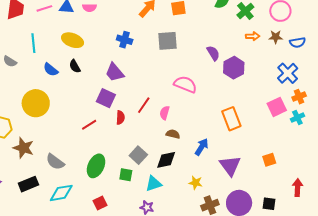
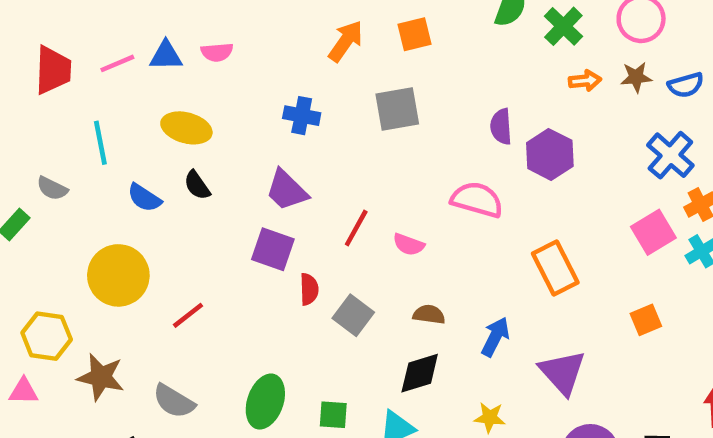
purple semicircle: (213, 53) -> (501, 127), turned -147
pink semicircle: (185, 84) -> (477, 200), moved
red line: (144, 105) -> (356, 228), moved
pink semicircle: (165, 113) -> (409, 244), moved, turned -80
red line: (89, 125) -> (188, 315), moved
gray square: (138, 155) -> (353, 315), moved
orange square: (269, 160) -> (646, 320), moved

